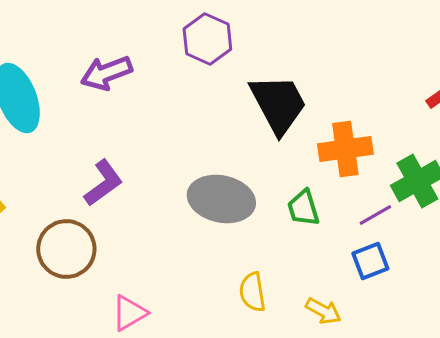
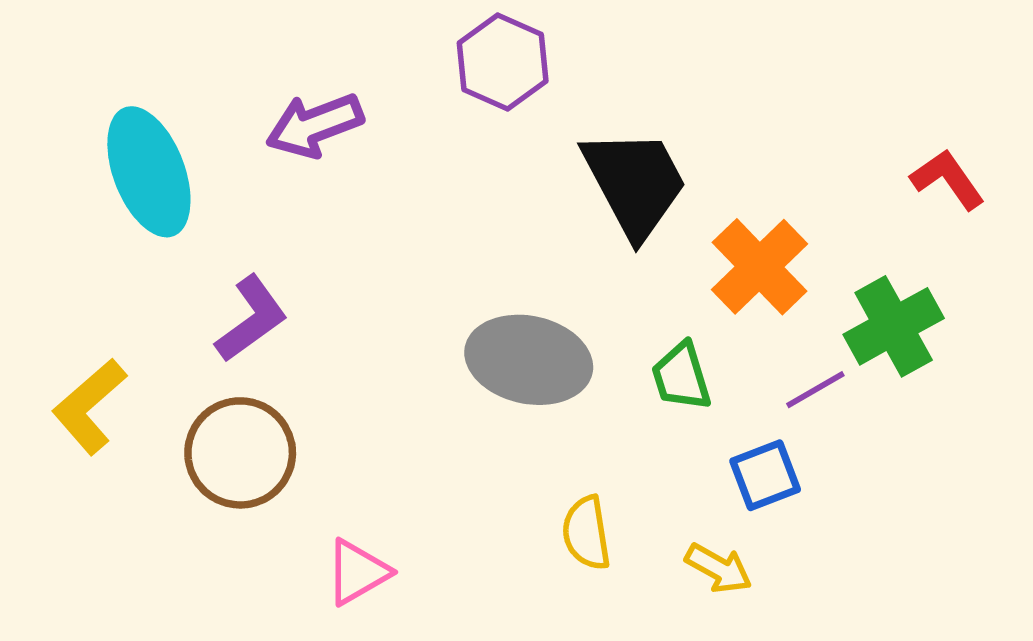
orange cross: (345, 149) -> (760, 267), turned -36
purple L-shape: (103, 183) -> (251, 319), moved
blue square: (370, 261) -> (765, 475), moved

